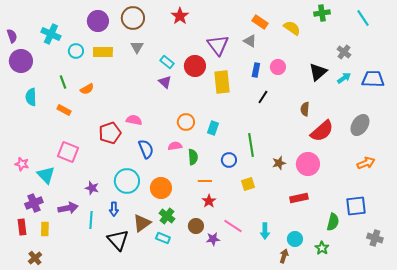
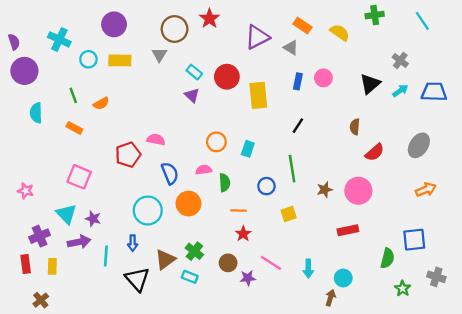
brown circle: (133, 18) -> (175, 29), moved
purple triangle: (218, 45) -> (257, 37), moved, turned 40
black line: (263, 97) -> (298, 126), moved
red semicircle: (322, 131) -> (375, 152), size x0.7
cyan triangle: (46, 175) -> (66, 214), moved
purple star: (92, 188) -> (93, 219), moved
orange circle: (161, 188) -> (188, 204), moved
green star: (322, 248) -> (403, 288), moved

